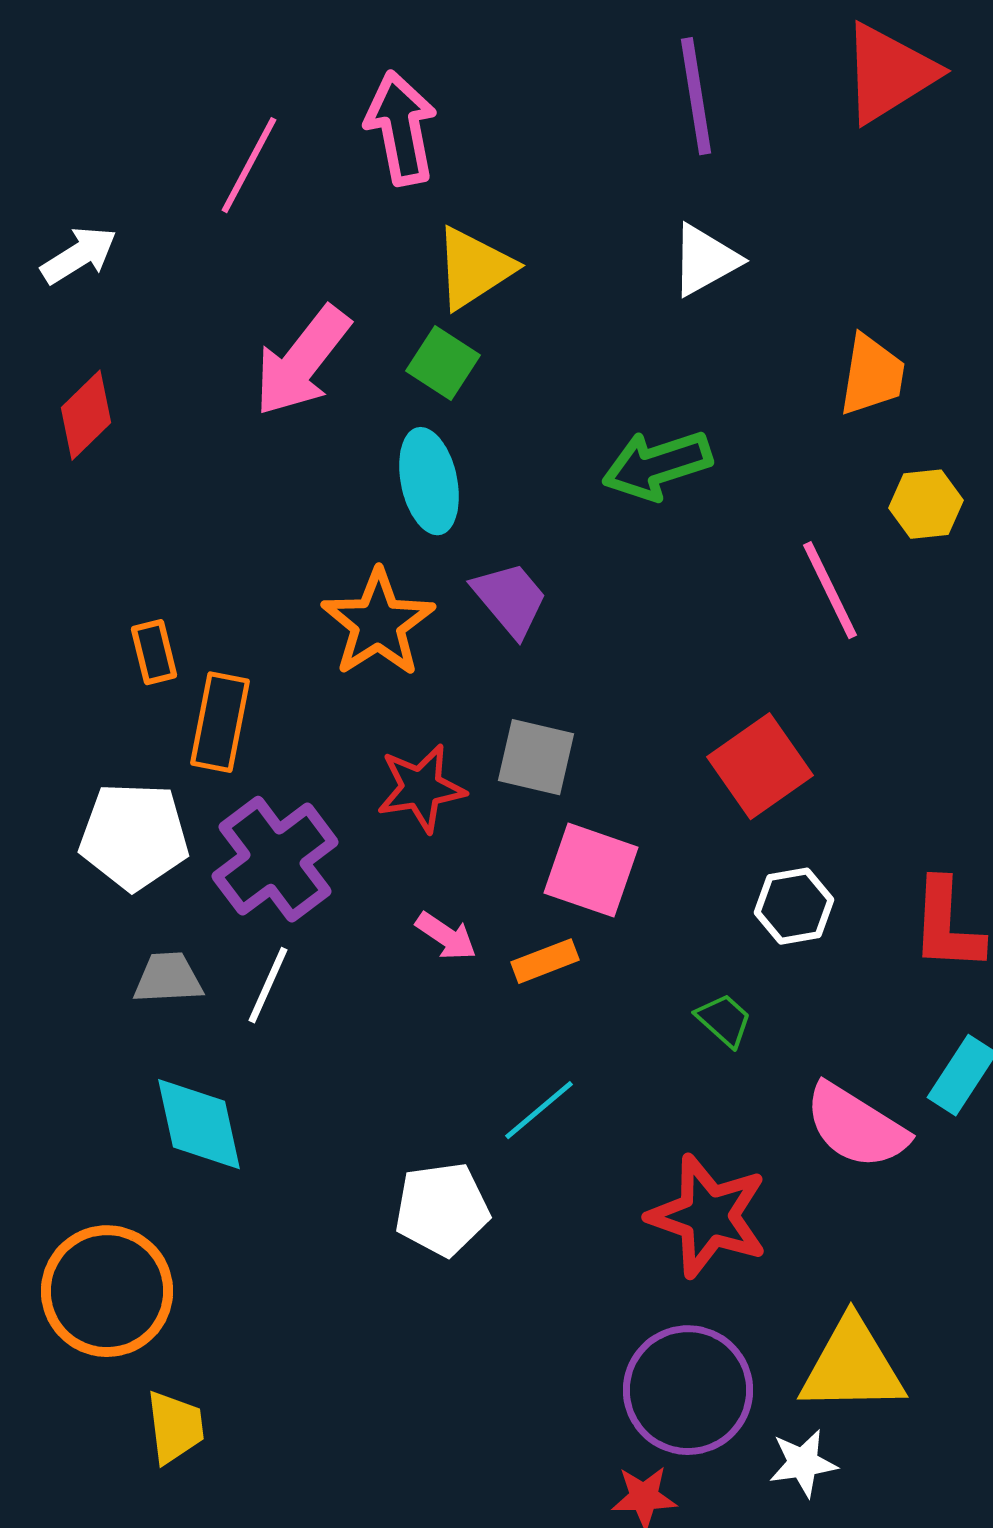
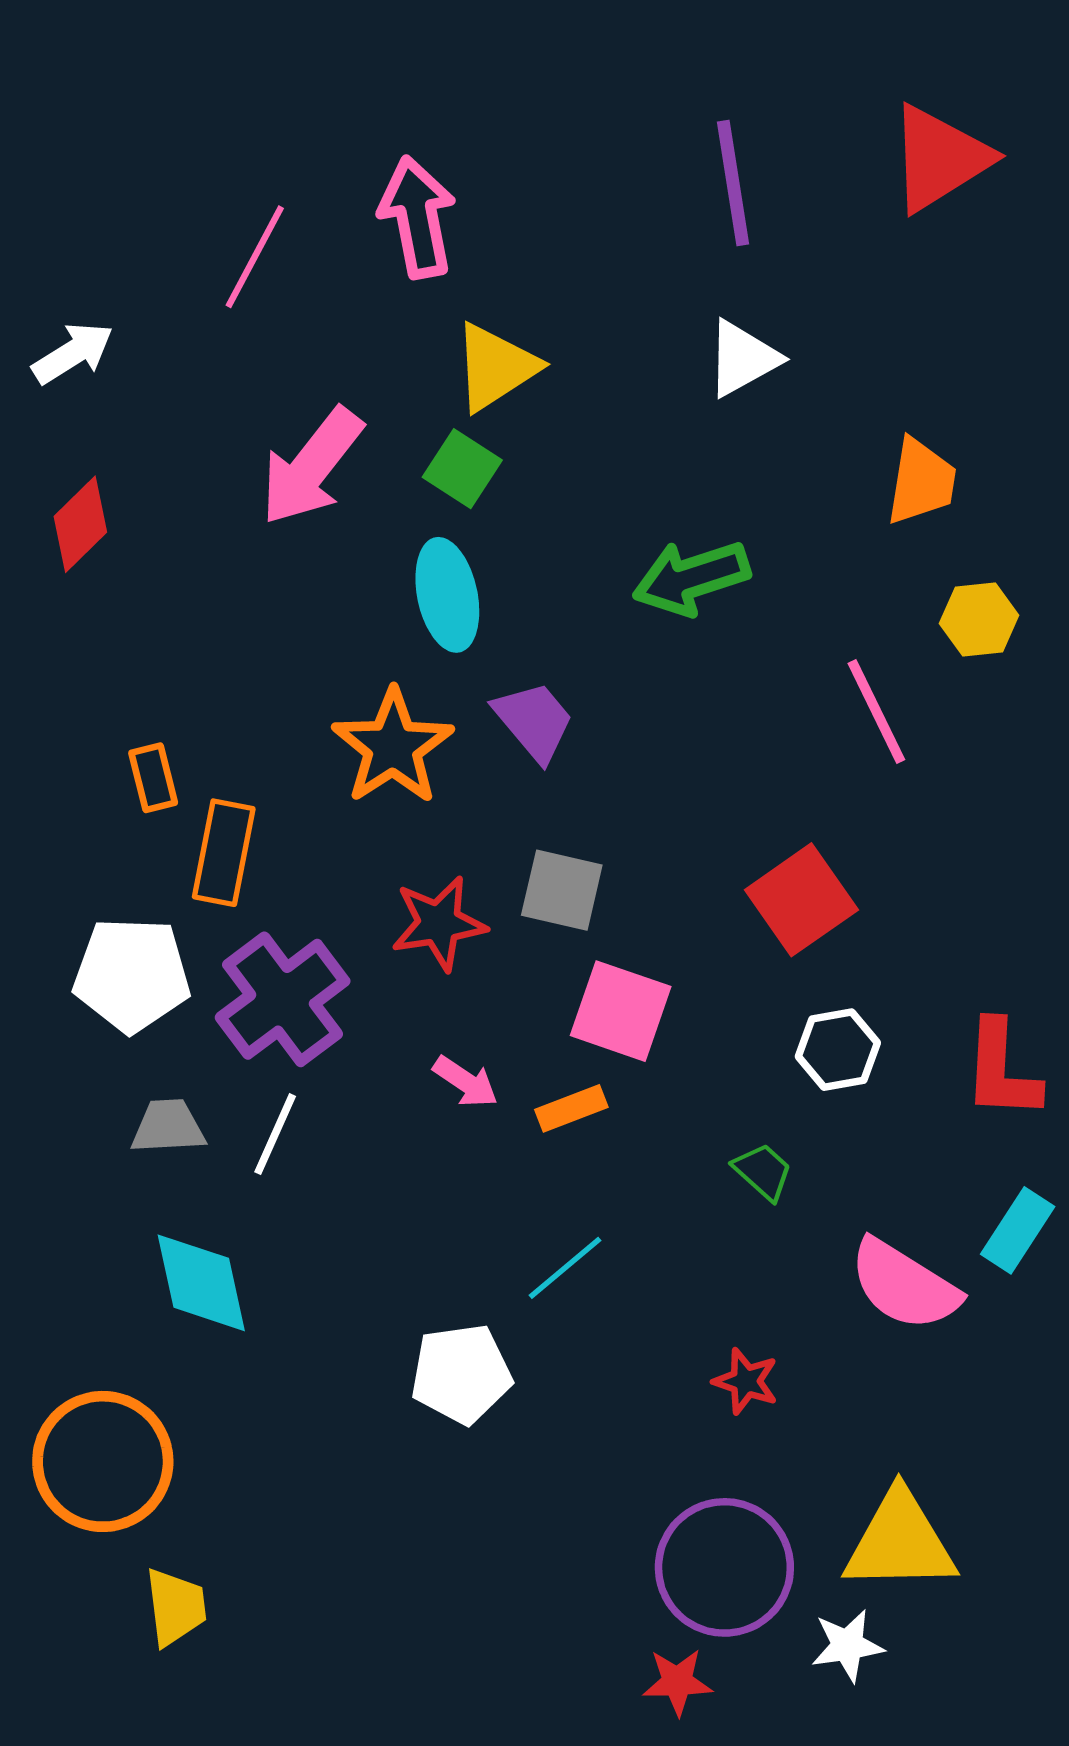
red star: (708, 1216) -> (746, 1381), size x0.5

